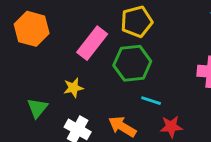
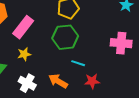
pink rectangle: (92, 43) -> (23, 27), moved

